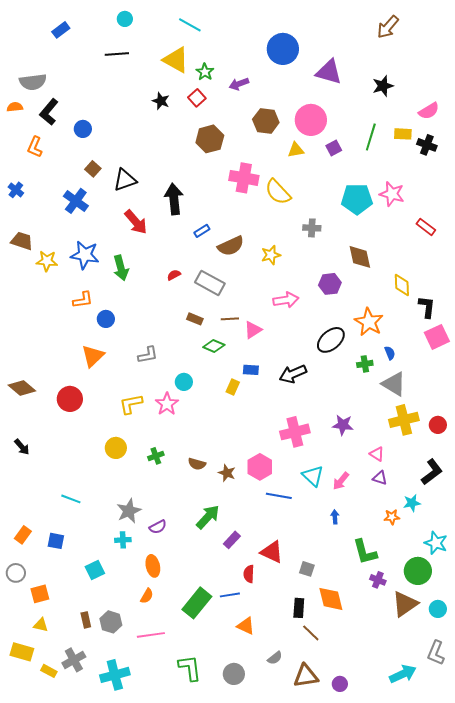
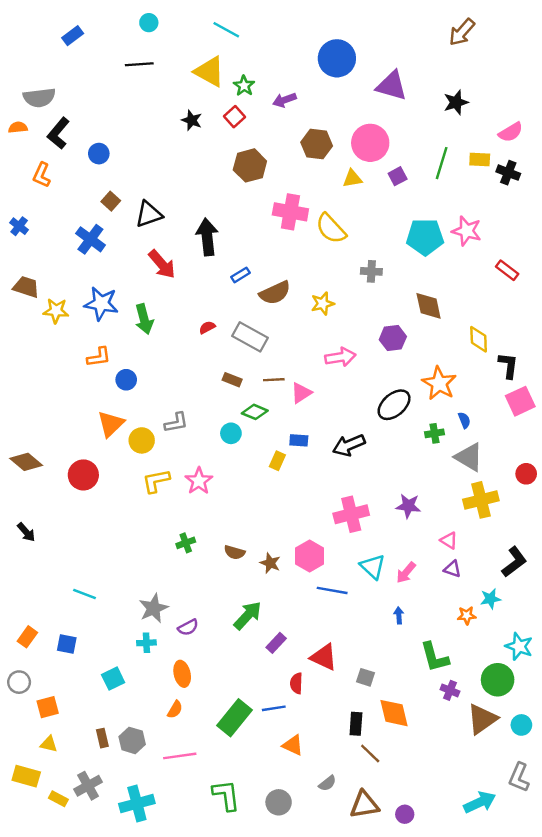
cyan circle: (184, 382) -> (231, 433), moved
red circle: (438, 425) -> (526, 474), moved
yellow circle: (116, 448) -> (142, 440), moved

